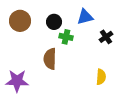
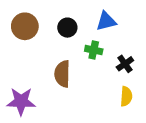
green cross: (66, 37) -> (94, 50), moved
black cross: (106, 37) -> (125, 64), moved

